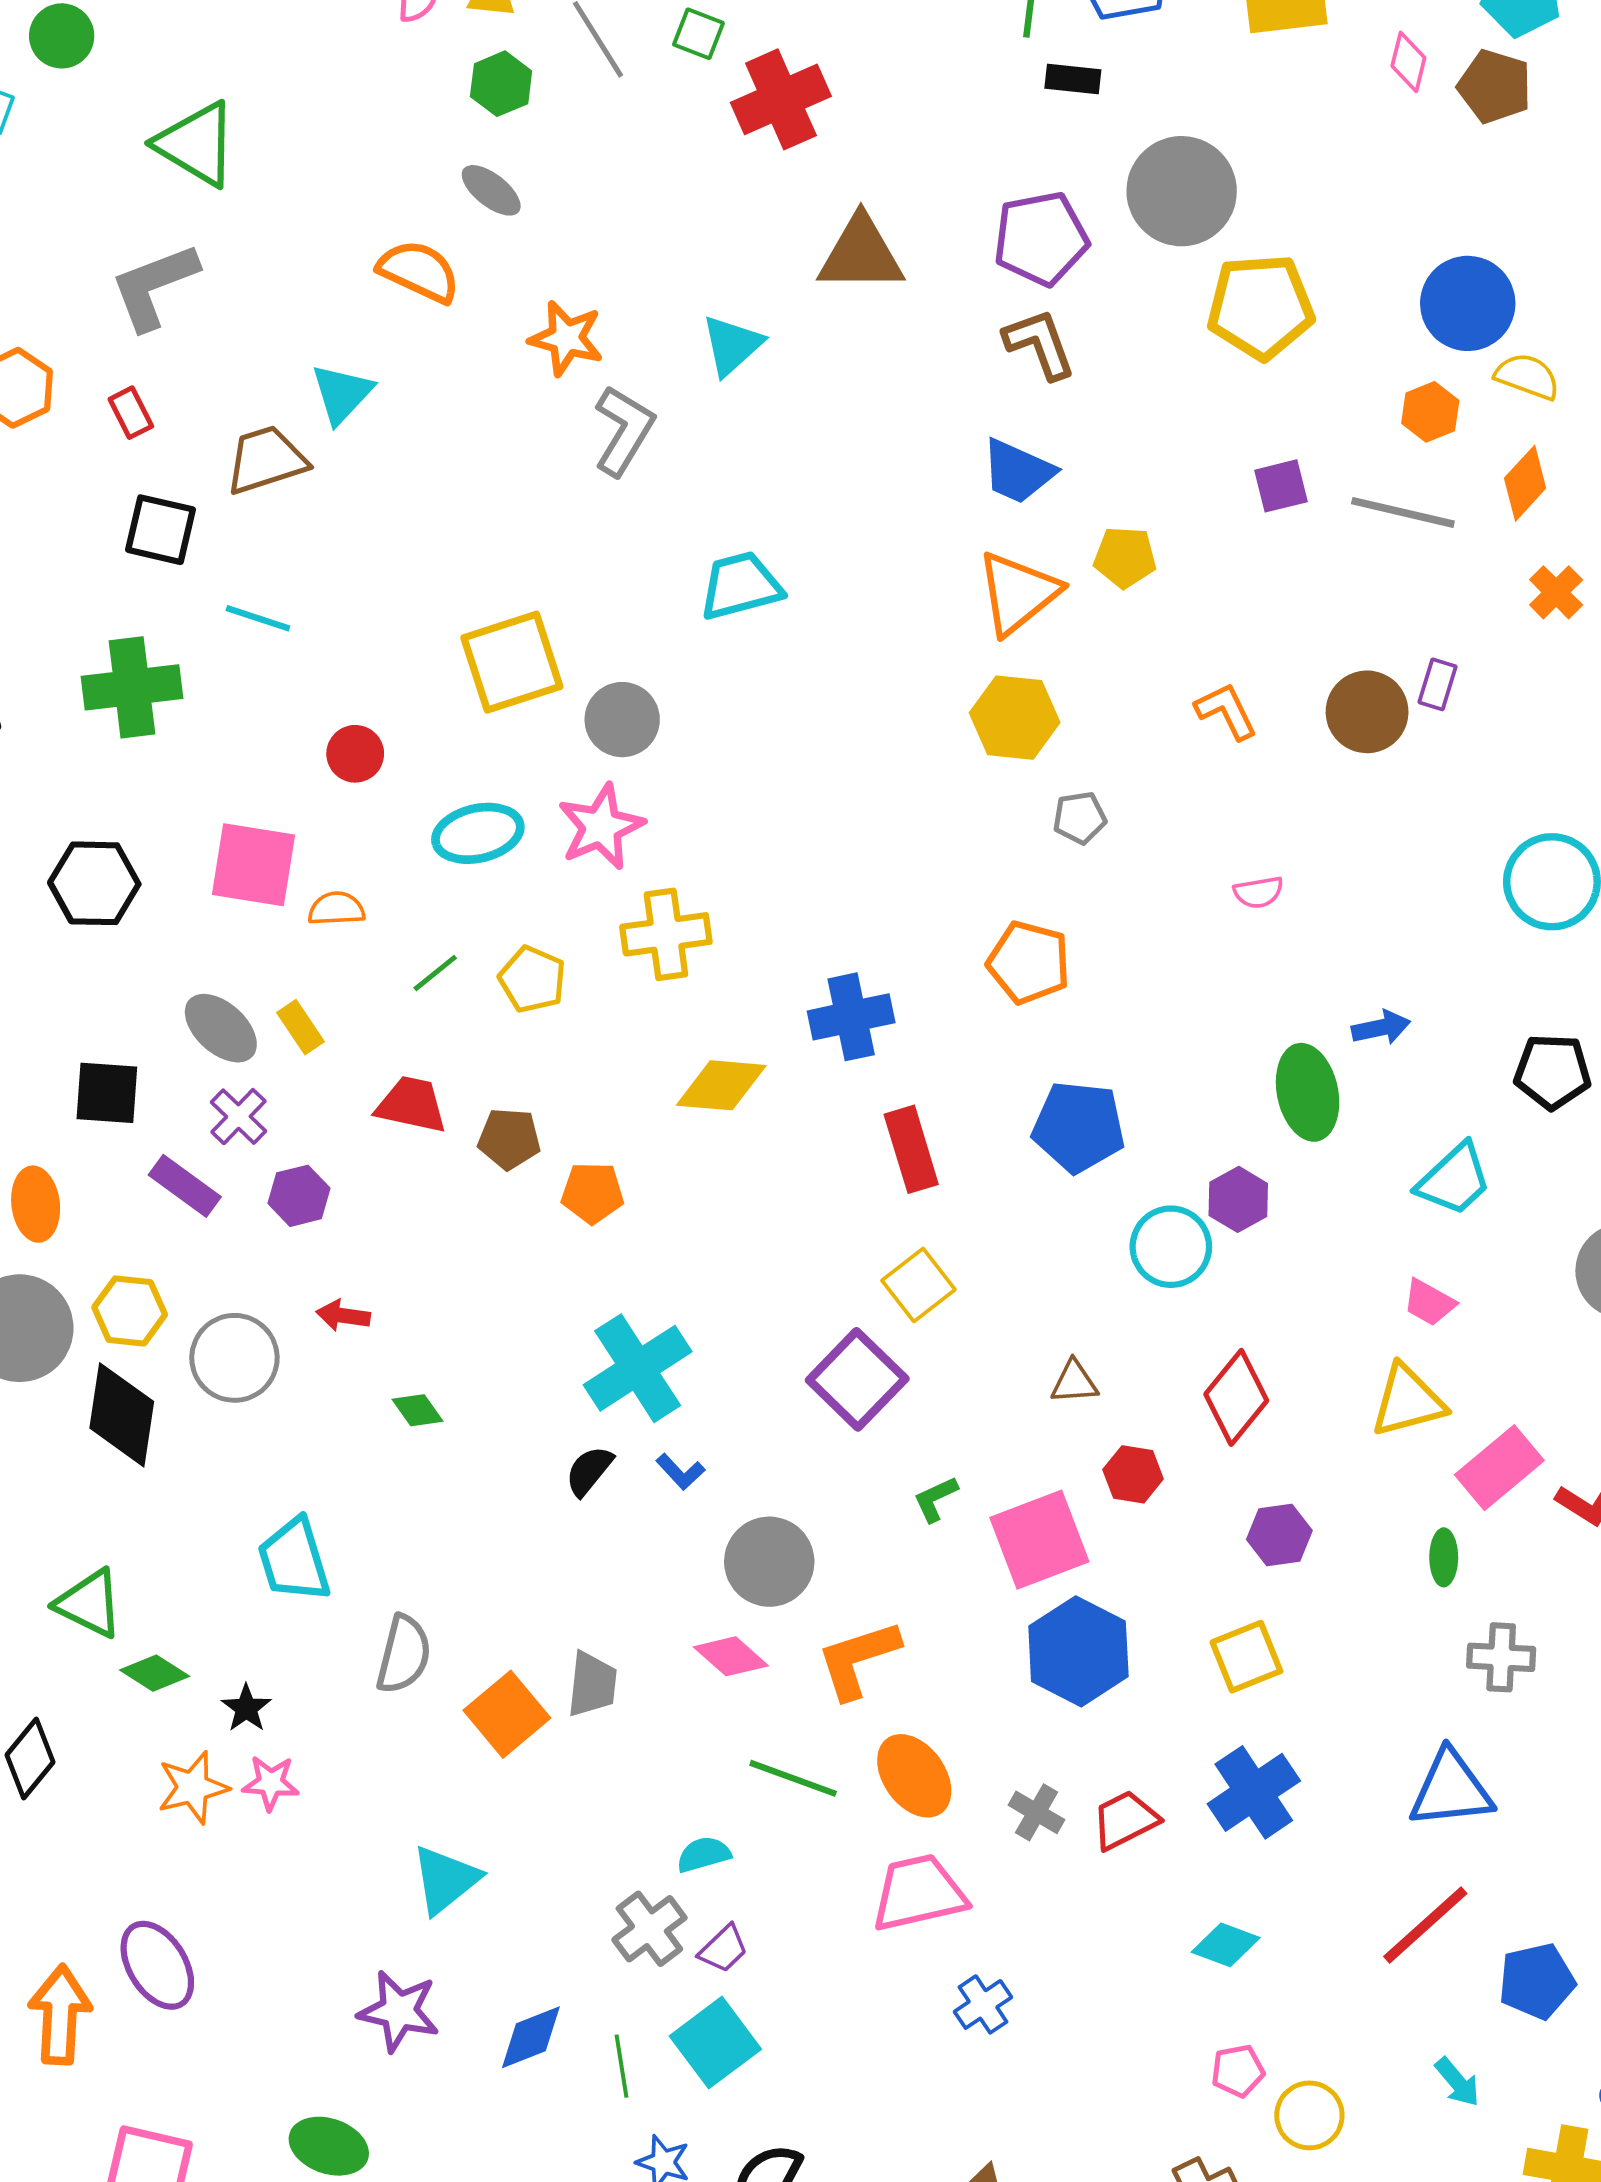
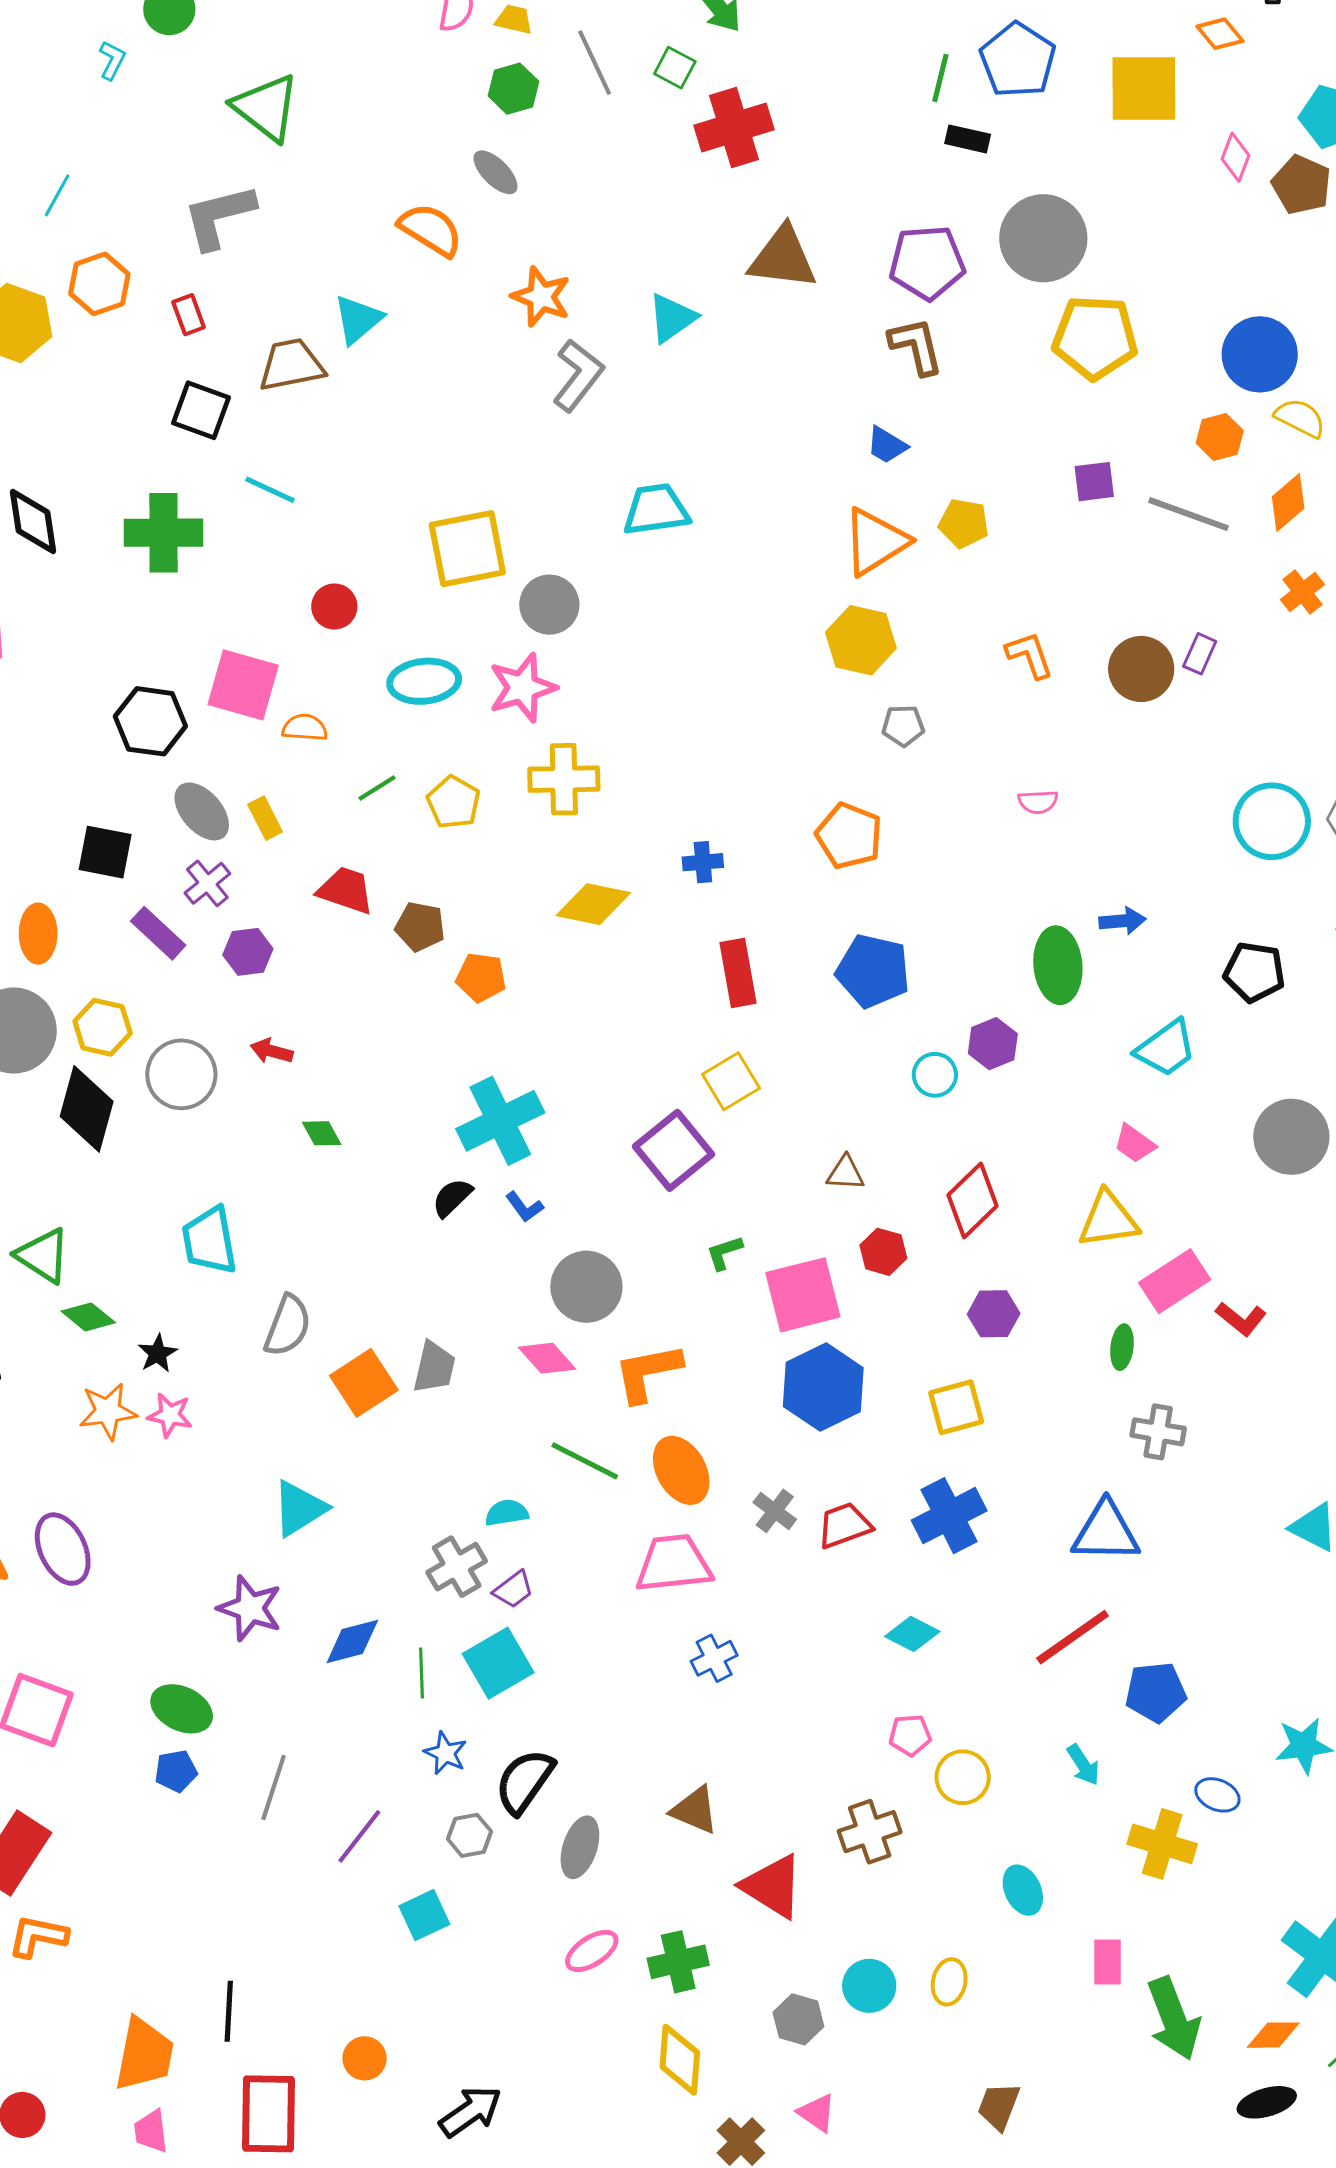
blue trapezoid: (1018, 471) -> (887, 445), size x0.7
black hexagon: (94, 883) -> (150, 721), moved
blue cross: (851, 1017) -> (703, 862), size x0.6
cyan circle: (1171, 1247) -> (935, 1075), size x0.7

